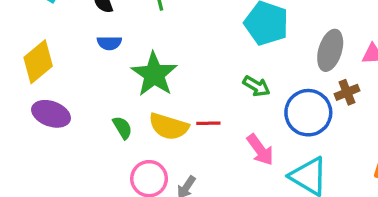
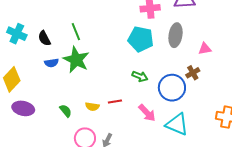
gray ellipse: (330, 50) -> (176, 35), moved
green star: (154, 74) -> (76, 60), moved
yellow semicircle: (169, 126) -> (92, 107), size x0.6

